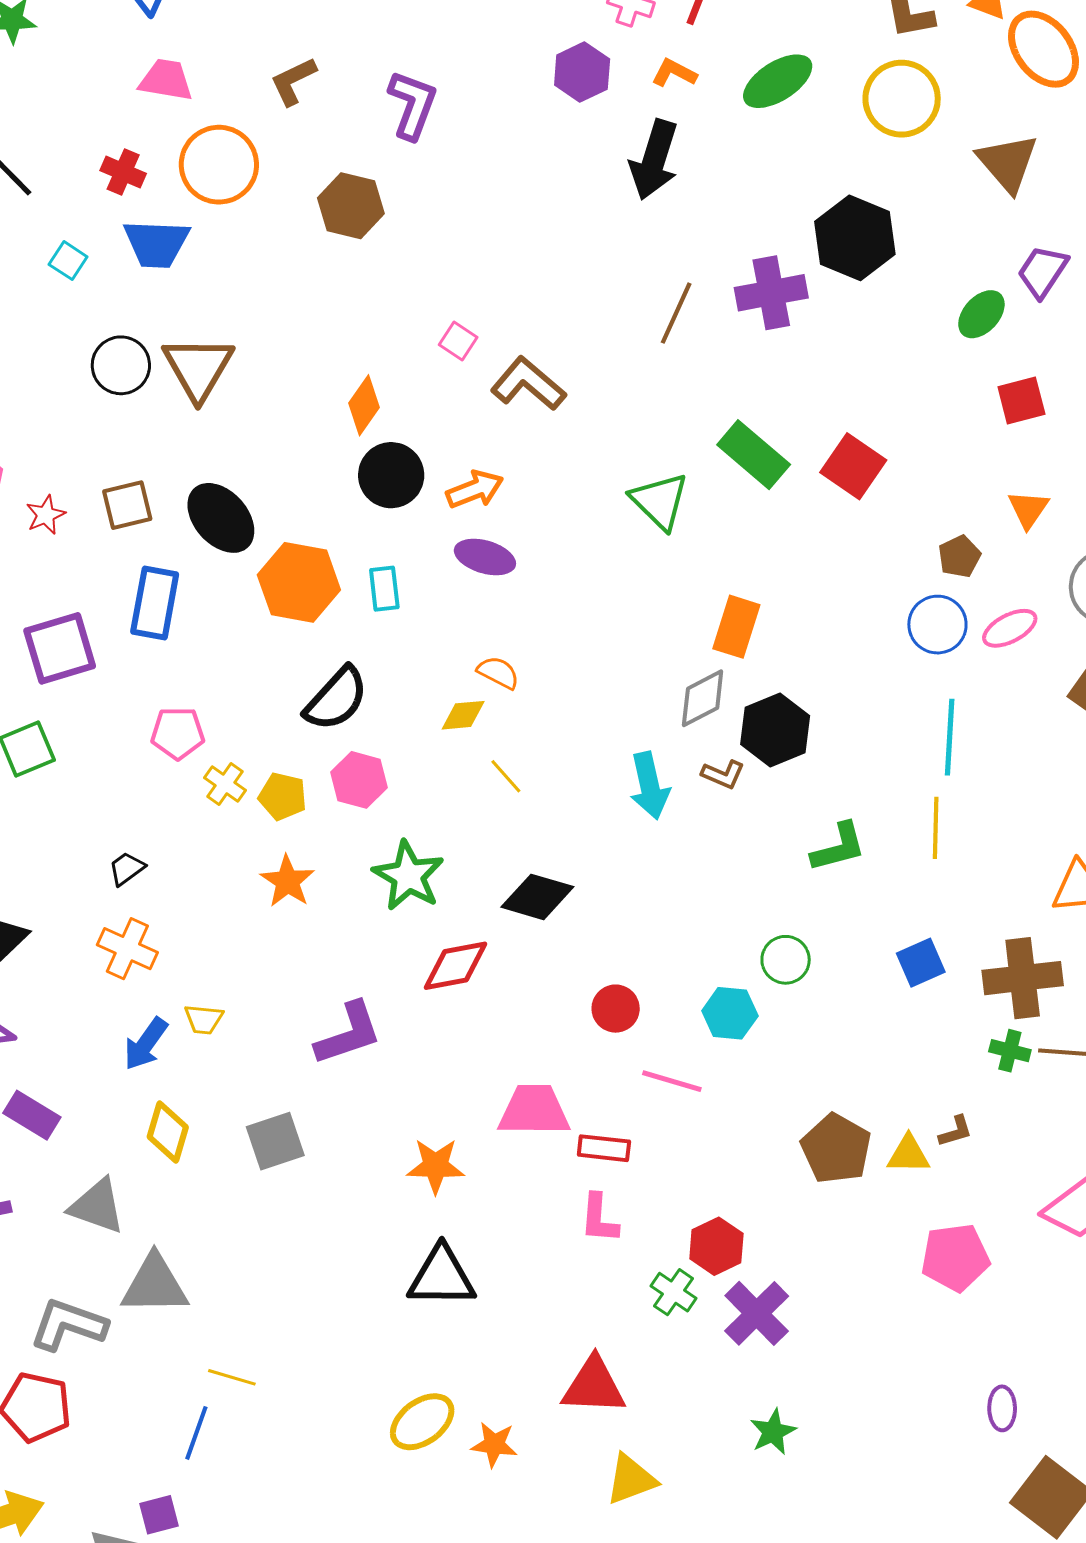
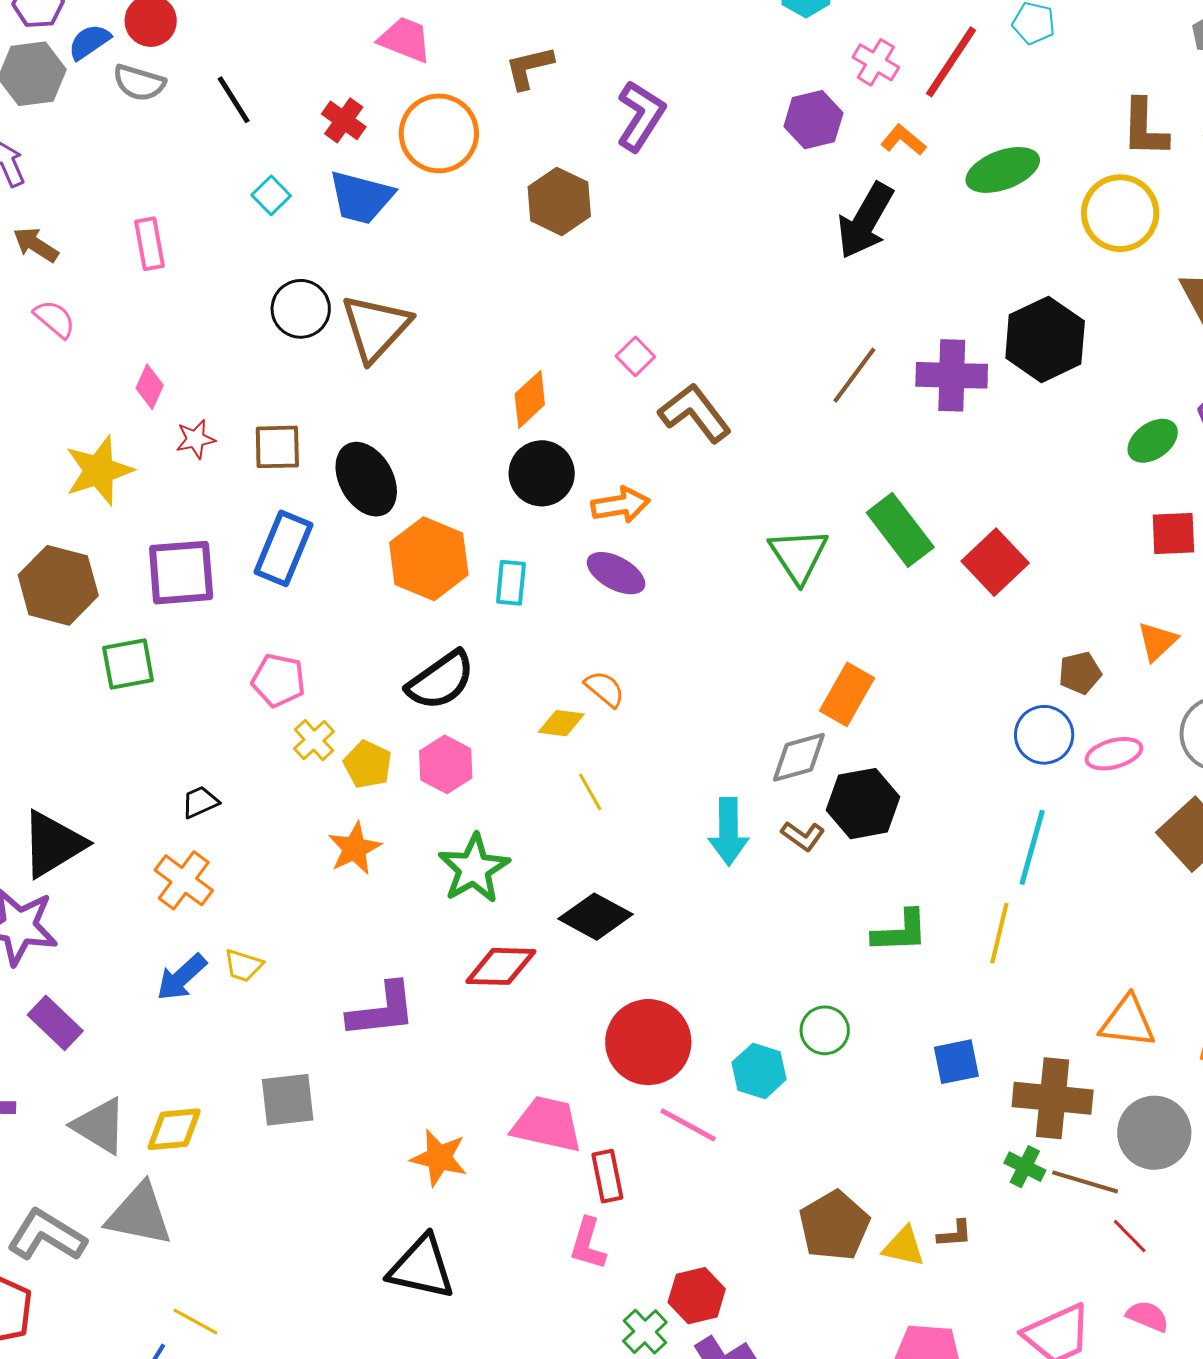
red circle: (616, 1009) -> (648, 1042), size x1.8
yellow diamond: (168, 1132) -> (174, 1129), moved, turned 56
red rectangle: (604, 1148) -> (607, 1176), turned 60

